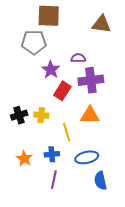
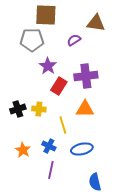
purple semicircle: (78, 58) -> (74, 40), moved, turned -32
blue cross: (52, 154) -> (49, 146), turned 32
blue semicircle: (100, 181) -> (95, 182), moved

